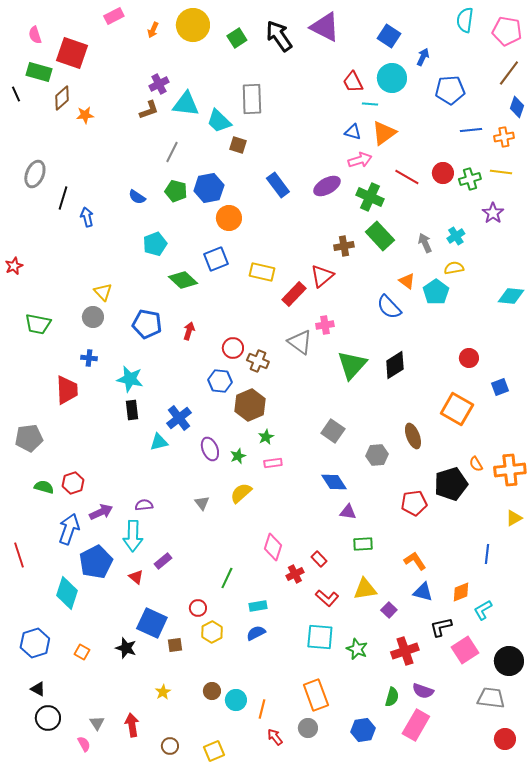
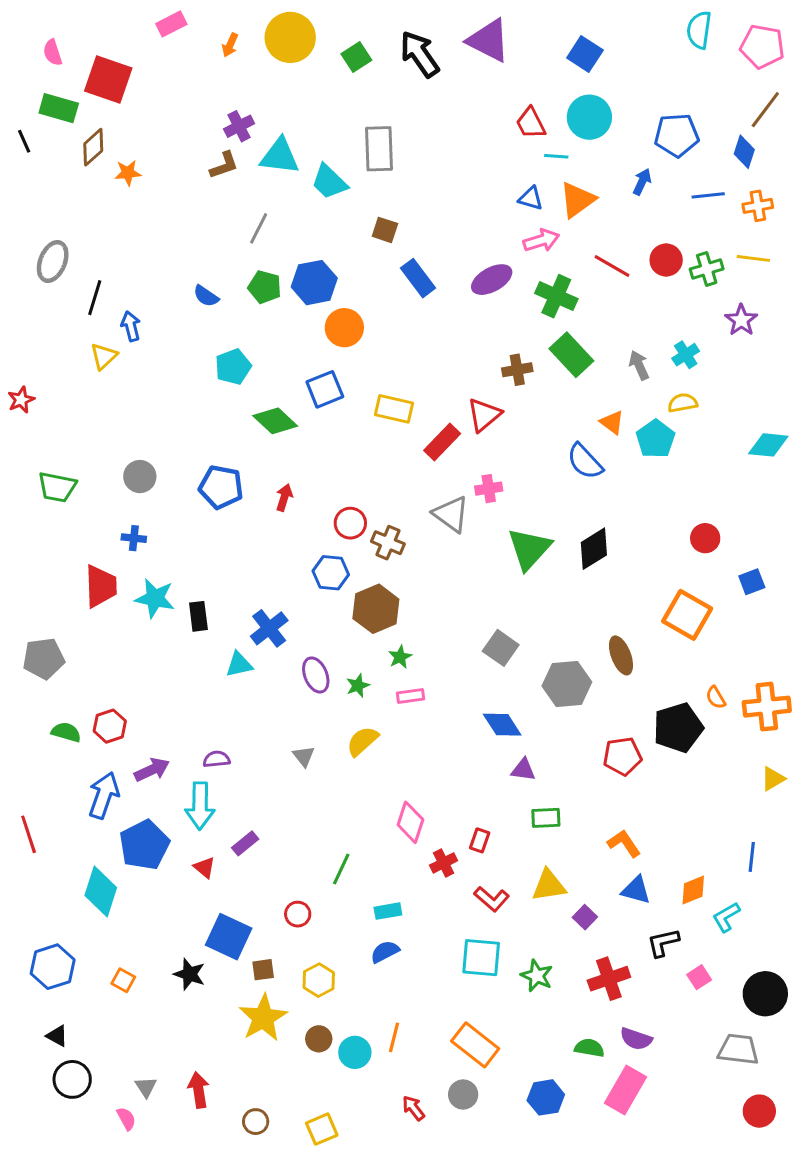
blue arrow: (423, 57) -> (642, 182), moved
blue diamond: (517, 107) -> (744, 152), moved
brown square: (238, 145) -> (385, 230), moved
yellow triangle: (103, 292) -> (104, 356), moved, turned 30
cyan star: (130, 379) -> (155, 598), moved
gray hexagon: (377, 455) -> (567, 684), size x1.4
blue line: (487, 554) -> (752, 857), moved
red rectangle: (319, 559) -> (480, 840), turned 63
yellow hexagon: (212, 632) -> (319, 980), moved
pink square: (465, 650) -> (699, 977), size x0.6
yellow star: (163, 692) -> (263, 1018), moved, size x2.0
orange rectangle: (316, 695) -> (475, 1045), turned -32
green semicircle: (392, 697) -> (589, 1048), turned -96
orange line: (262, 709) -> (394, 1037), moved

